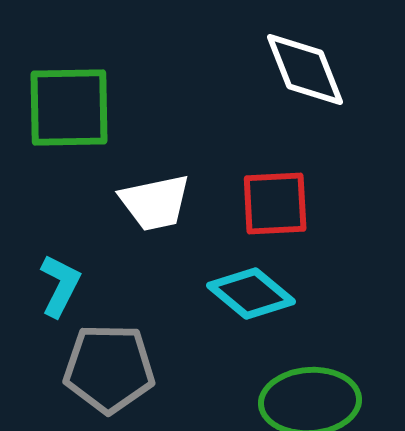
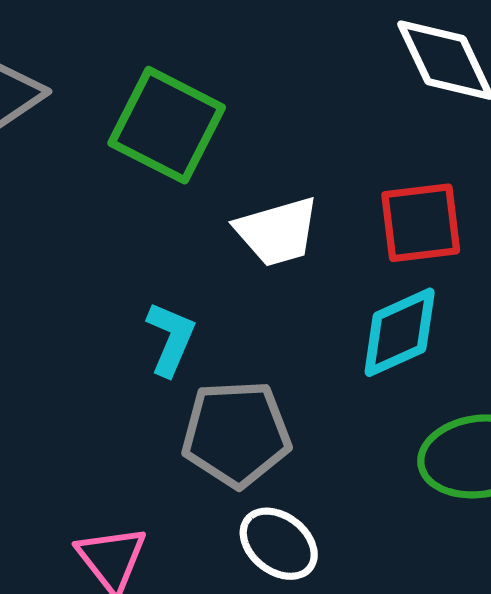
green square: (69, 108) -> (167, 125), turned 32
cyan diamond: (251, 294) -> (400, 332), turned -60

